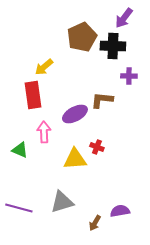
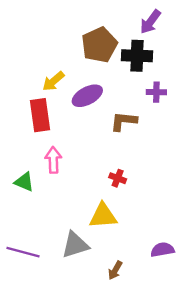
purple ellipse: (75, 114) -> (87, 96), moved
yellow triangle: (75, 159) -> (103, 216), moved
purple semicircle: (120, 211) -> (162, 250), moved

